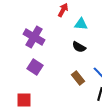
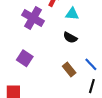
purple cross: (34, 37) -> (33, 18), moved

